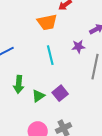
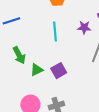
green arrow: (19, 84) -> (19, 55), turned -42

